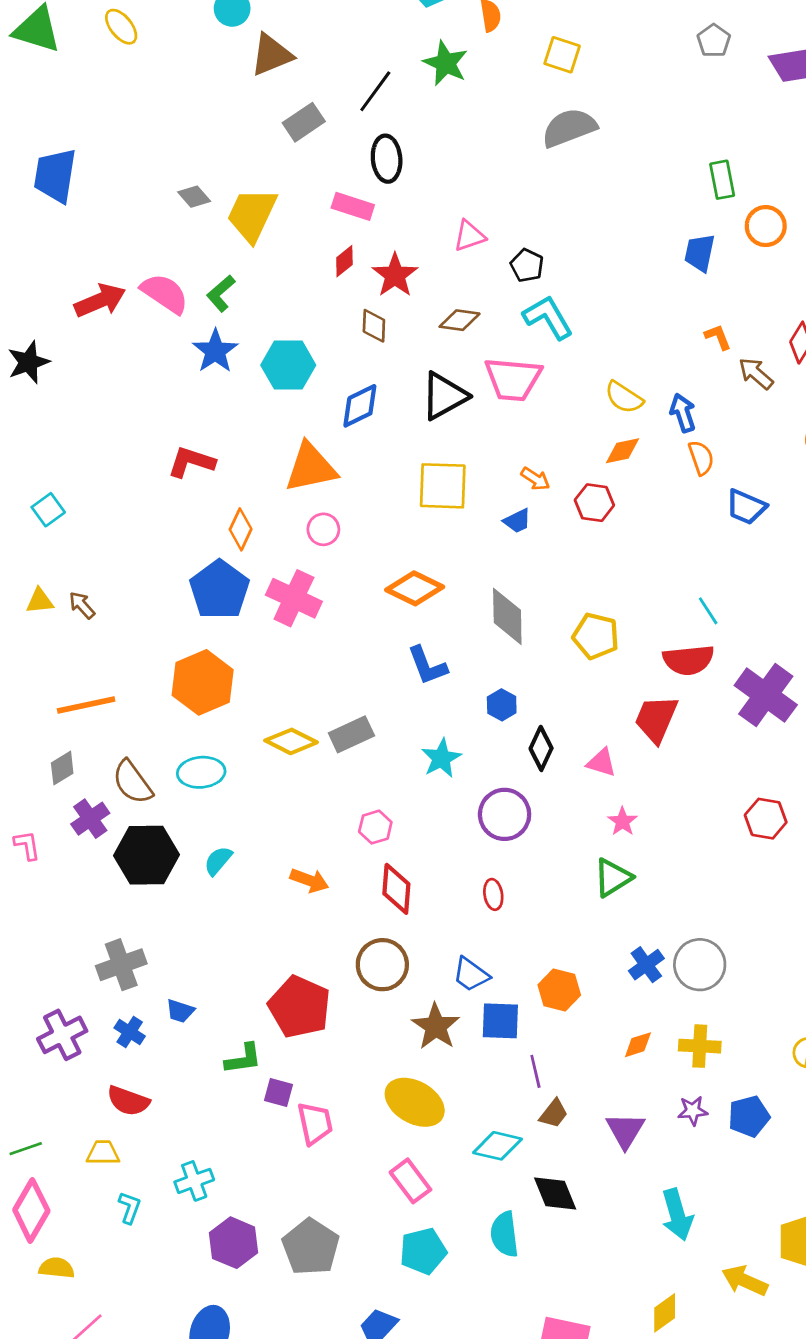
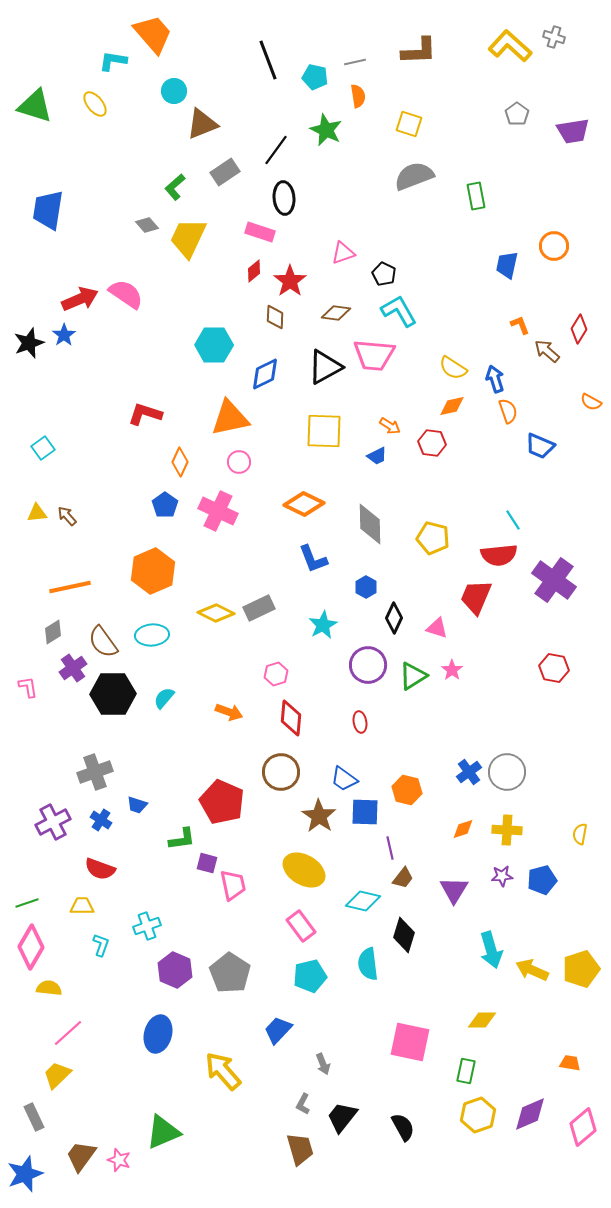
green rectangle: (722, 180) -> (476, 196), moved
green L-shape: (221, 293) -> (175, 187), moved
blue star: (215, 351) -> (64, 335), moved, size x0.7
blue pentagon: (219, 590) -> (165, 505), size x0.6
green triangle: (613, 878) -> (413, 676), moved
black diamond: (555, 1194) -> (404, 935), turned 40
yellow arrow: (745, 1281) -> (532, 970), moved
yellow diamond: (665, 1313) -> (482, 1020), turned 36

